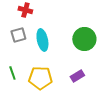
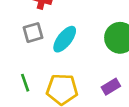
cyan ellipse: (42, 40) -> (65, 39), turned 50

